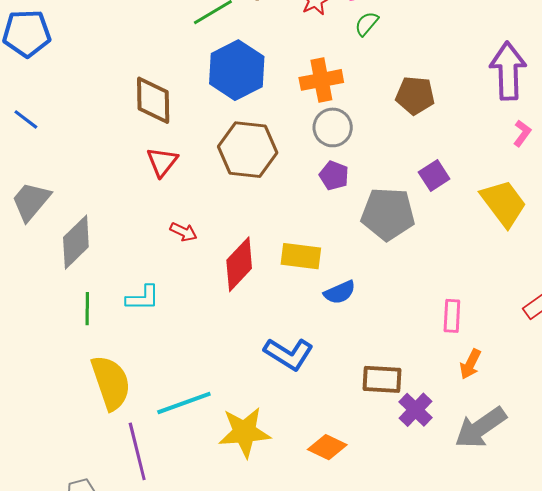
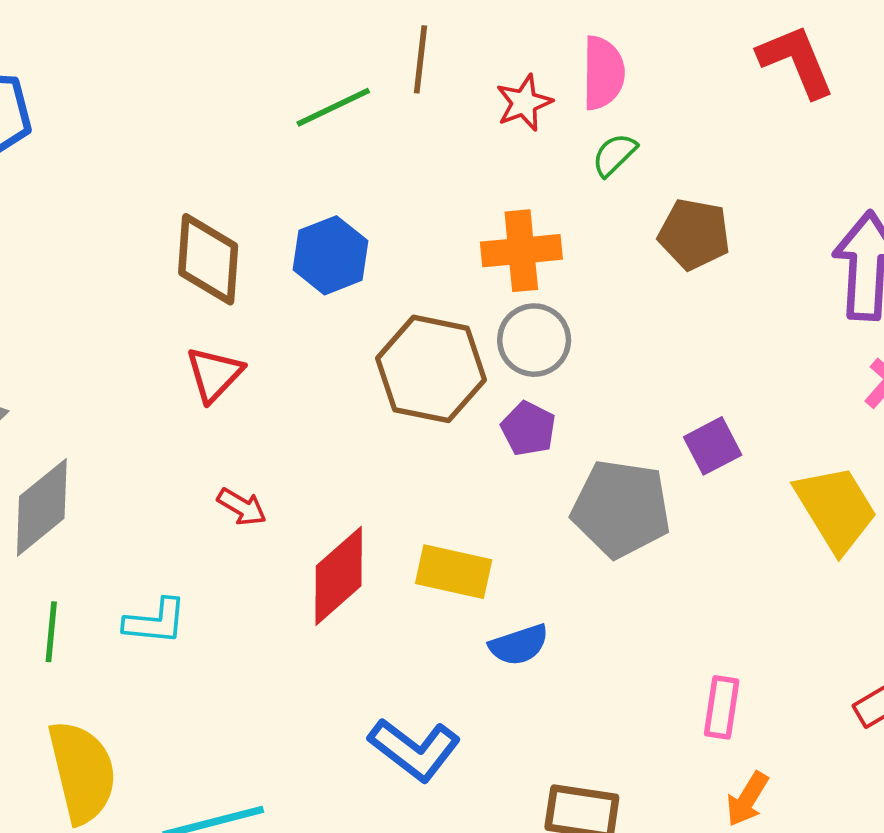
blue hexagon: (237, 70) -> (330, 255), moved, size x0.7
brown pentagon: (415, 95) -> (694, 234), moved
brown hexagon: (248, 150) -> (431, 369), moved

